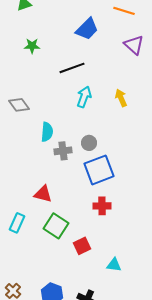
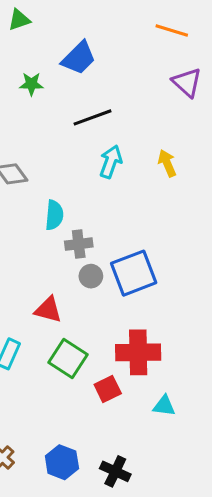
blue trapezoid: (87, 29) -> (79, 58), moved
gray circle: (89, 143) -> (91, 276), moved
red cross: (102, 206) -> (138, 352), moved, size x1.6
cyan triangle: (114, 265) -> (164, 406), moved

